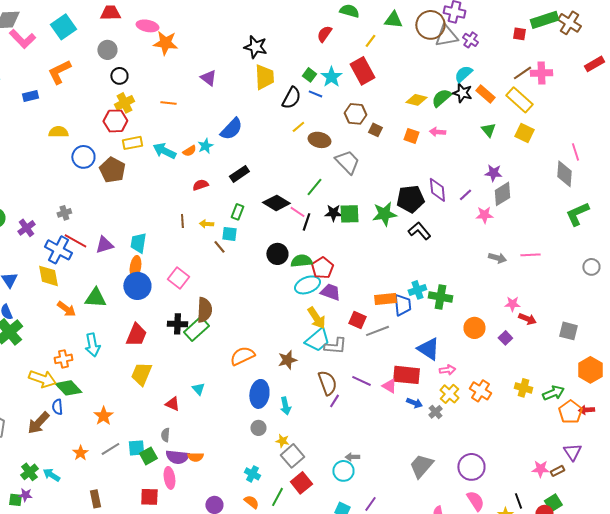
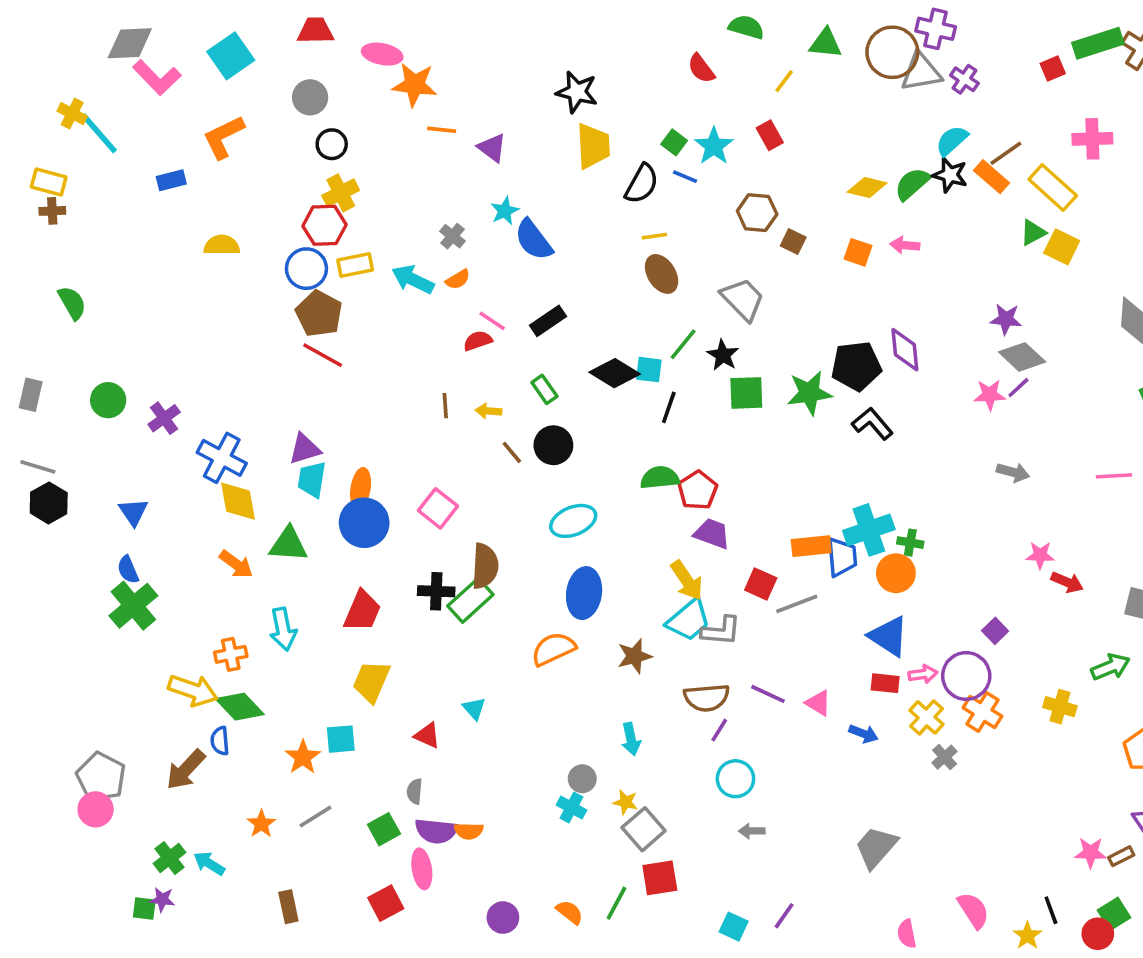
red semicircle: (324, 34) -> (701, 68), turned -72
red square: (519, 34) -> (1053, 68), turned -32
red rectangle: (362, 71) -> (770, 135), size x0.6
brown line: (522, 73) -> (1006, 153), moved
orange line: (168, 103) -> (442, 130), moved
yellow line: (298, 127) -> (654, 236), turned 32
blue semicircle: (231, 129) -> (534, 240), turned 100
green triangle: (488, 130) -> (1033, 233), moved, turned 42
brown ellipse: (319, 140) -> (662, 274), moved, turned 45
cyan star: (205, 146) -> (505, 211), moved
blue circle: (83, 157) -> (306, 269), moved
gray diamond: (502, 194) -> (1022, 357), turned 75
purple line: (465, 195) -> (1018, 388), moved
green rectangle: (237, 212) -> (544, 389), turned -56
pink line: (297, 212) -> (492, 321), moved
gray cross: (64, 213) -> (452, 236), moved, turned -32
black star: (333, 213) -> (723, 355), moved, turned 30
cyan square: (229, 234) -> (649, 370), moved
red line: (75, 241) -> (323, 355), moved
cyan trapezoid: (138, 243) -> (312, 479), moved
black circle: (277, 254) -> (553, 445), moved
pink line: (530, 255) -> (1114, 476), moved
yellow diamond: (48, 276) -> (238, 501), moved
cyan ellipse: (307, 285) -> (573, 521), moved
cyan cross: (417, 290) -> (869, 530), size x1.5
green cross: (440, 297) -> (910, 543), size x0.6
orange circle: (474, 328) -> (896, 573), moved
purple square: (505, 338) -> (995, 631), moved
red rectangle: (406, 375) -> (885, 683), moved, size x0.6
brown semicircle: (327, 383) -> (707, 698), turned 105
green arrow: (553, 393) -> (1110, 667), moved
blue ellipse: (259, 394) -> (584, 593), moved
gray cross: (435, 412) -> (945, 757), moved
cyan square: (136, 448) -> (341, 739), moved
purple circle: (471, 467) -> (966, 676), moved
cyan circle: (343, 471) -> (735, 779), moved
cyan cross: (252, 474) -> (571, 808), moved
red square: (301, 483) -> (660, 878), turned 30
red square: (149, 497) -> (386, 903), turned -30

